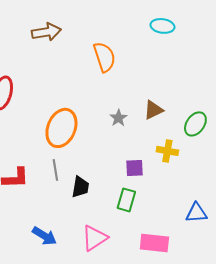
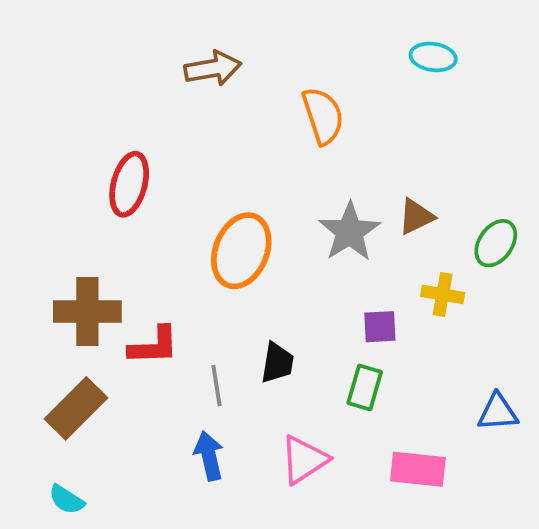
gray star: (118, 118) -> (350, 232), size x1.8
gray line: (55, 170) -> (217, 386), moved
blue arrow: (44, 236) -> (209, 456), turned -135

